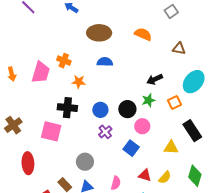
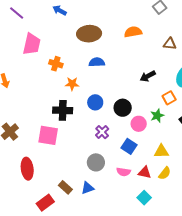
orange semicircle: (143, 34) -> (133, 32), turned -30
pink trapezoid: (41, 72) -> (32, 44), moved
green star: (148, 100) -> (157, 116), moved
blue circle: (100, 110) -> (95, 102), moved
yellow triangle: (171, 147) -> (161, 151), moved
gray circle: (85, 162) -> (96, 162), moved
pink semicircle: (116, 183) -> (124, 172), moved, turned 88

